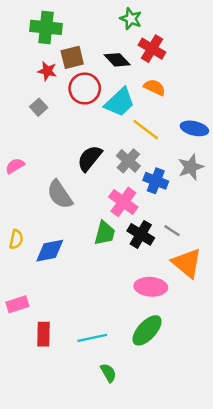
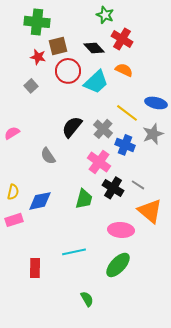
yellow line: (146, 130) -> (127, 113), moved
gray semicircle: (60, 194) -> (48, 156), size x0.7
green trapezoid: (105, 233) -> (84, 199), moved
pink rectangle: (17, 304) -> (14, 220), moved
cyan line: (92, 338) -> (74, 252), moved

